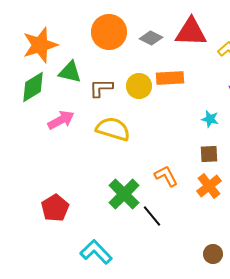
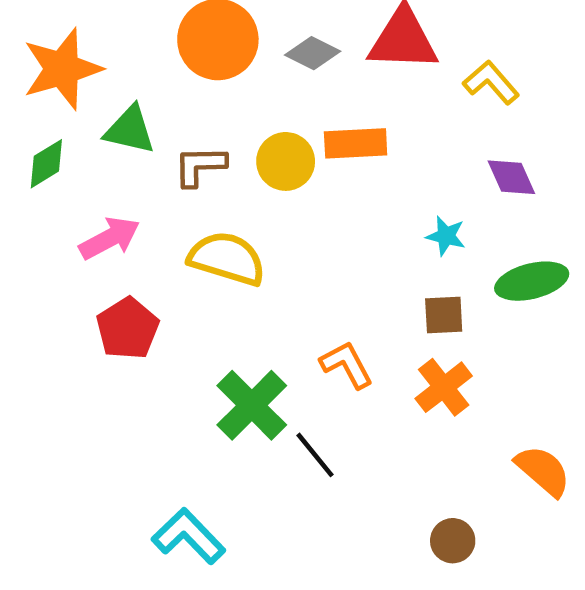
green diamond: (33, 87) -> (46, 164), size x0.7
red pentagon: (55, 208) -> (128, 329), moved

